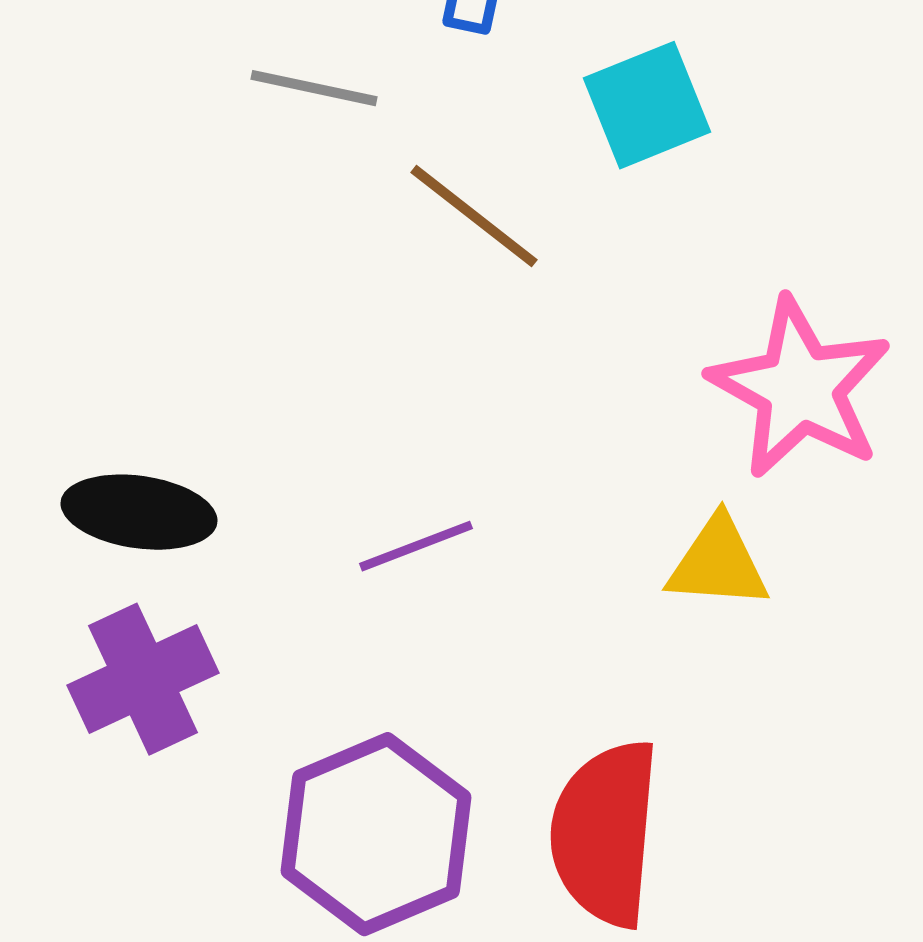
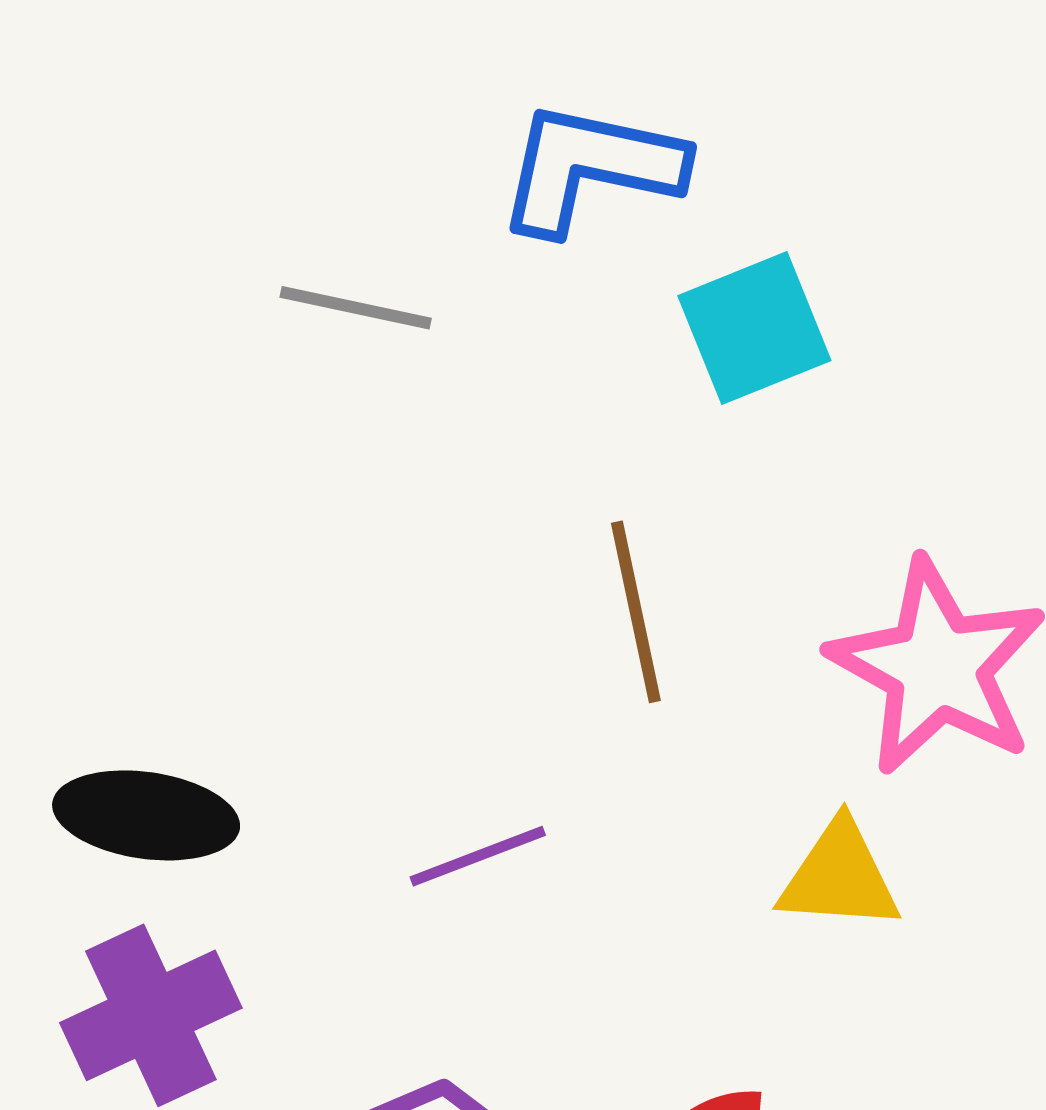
brown line: (474, 216) -> (636, 612), moved, turned 40

